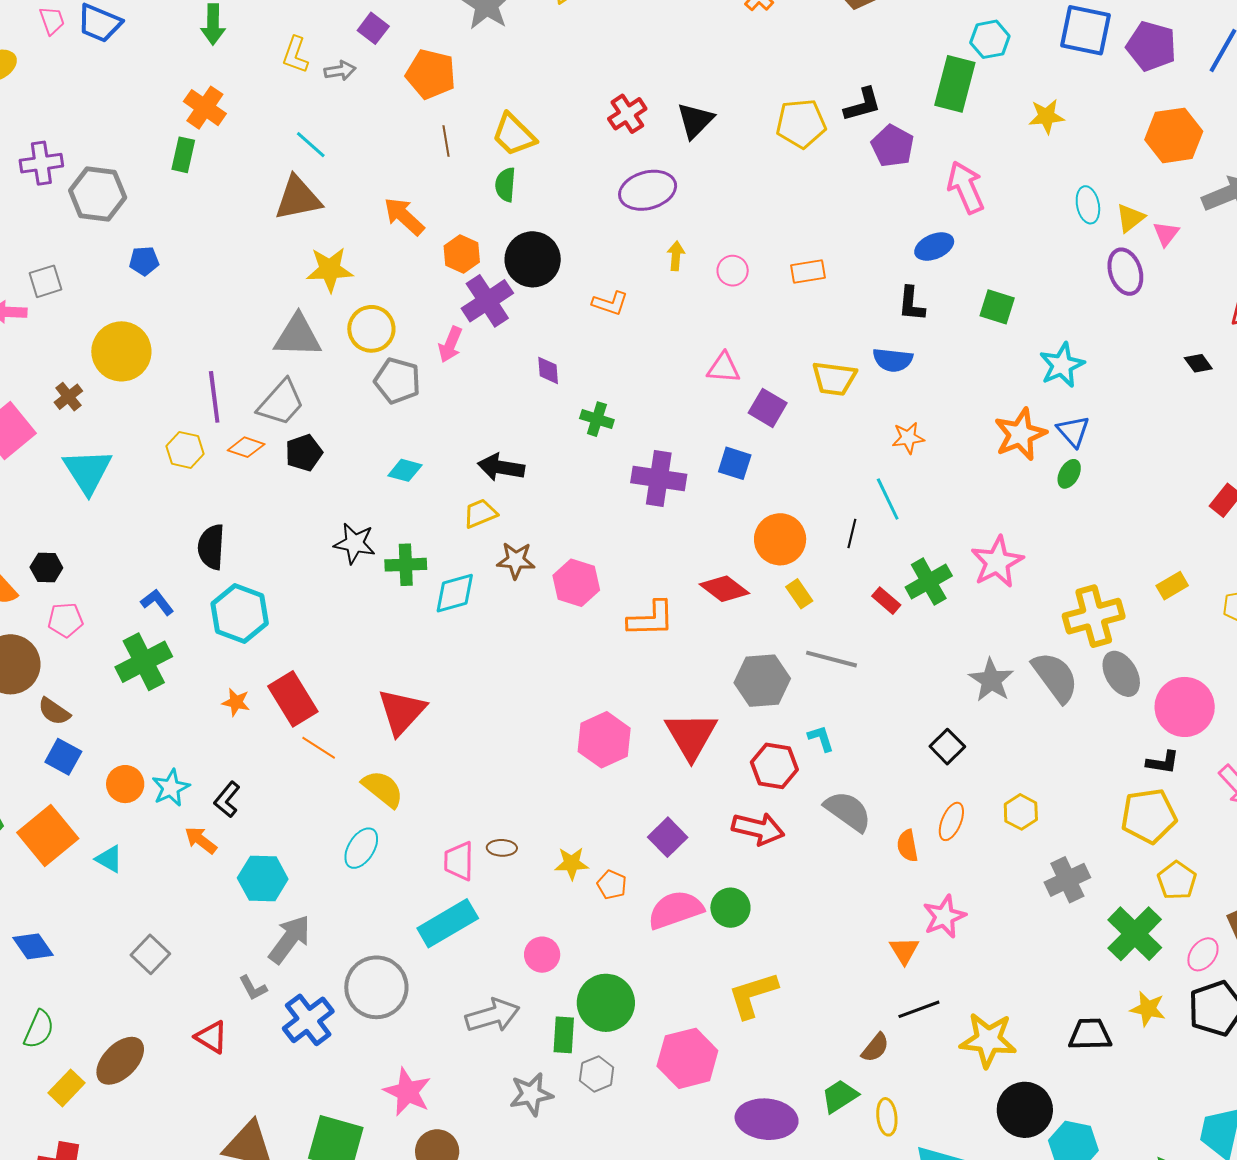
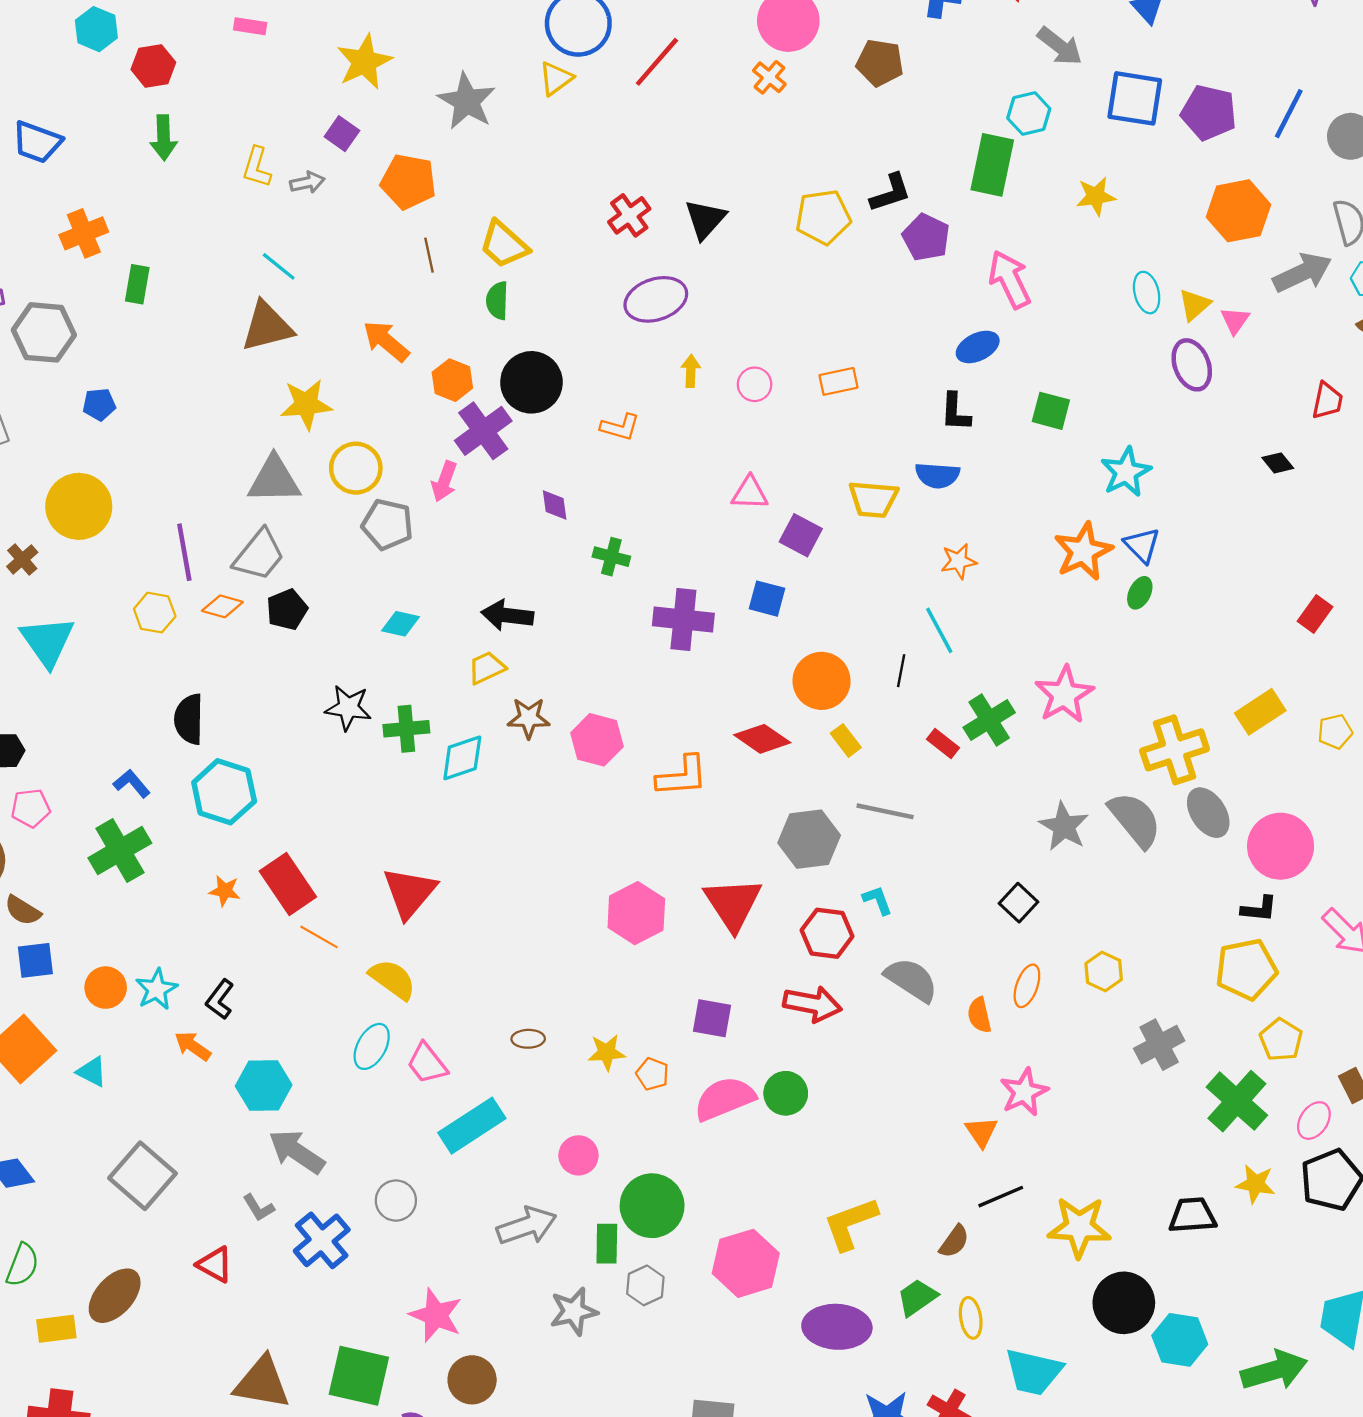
orange cross: (205, 108) -> (84, 233), moved, turned 36
yellow rectangle: (1172, 586) -> (1260, 712), size x1.4
blue square: (63, 757) -> (35, 960), turned -33
purple square: (668, 837) -> (712, 1018), turned -33
pink trapezoid: (459, 861) -> (427, 1063), moved, turned -36
gray arrow: (290, 939) -> (297, 1152), turned -90
gray square: (150, 954) -> (143, 1176), size x1.5
gray circle: (376, 987) -> (396, 1201), size x0.6
yellow L-shape: (753, 995) -> (850, 1224), moved
yellow rectangle: (67, 1088) -> (56, 1329), turned 42

